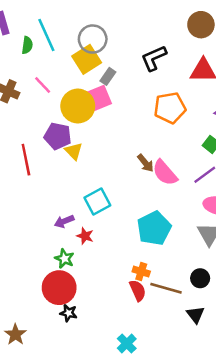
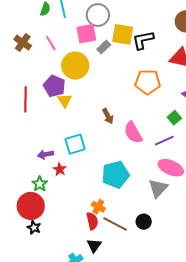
yellow square: (87, 59) -> (123, 34), moved, turned 30
pink square: (98, 98) -> (86, 34), moved
brown arrow: (145, 163) -> (108, 116), moved
black triangle: (195, 315) -> (94, 245), moved

